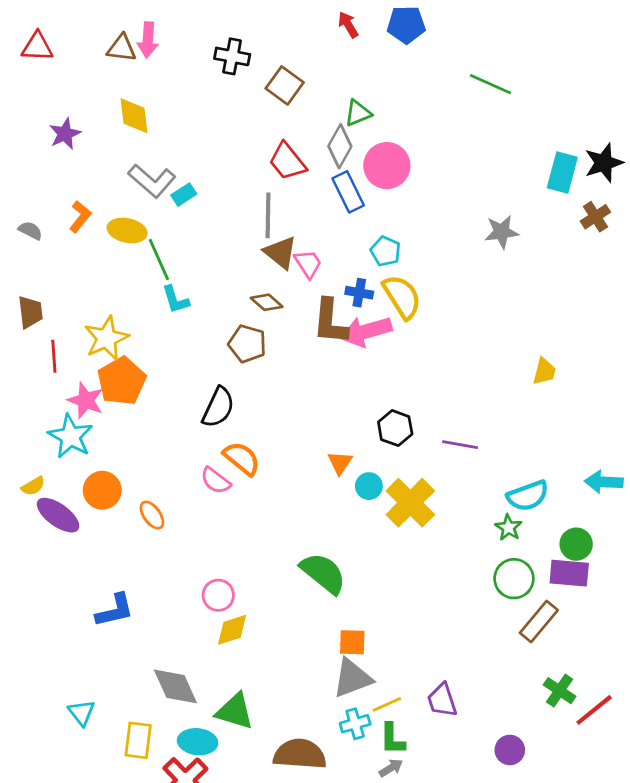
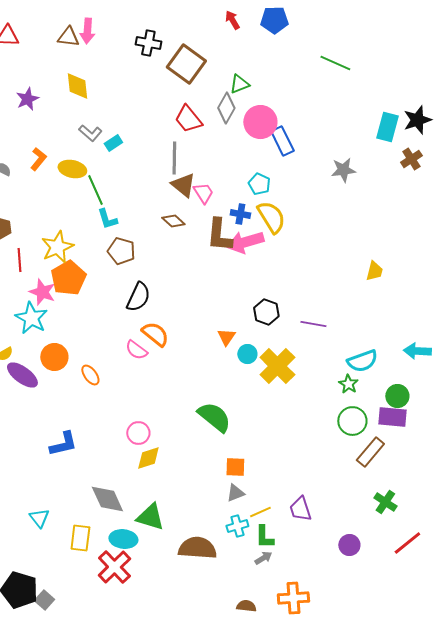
brown square: (285, 85) -> (186, 64), size x1.4
gray L-shape: (152, 181) -> (90, 133), size x0.7
blue rectangle: (348, 192) -> (282, 141), moved
brown pentagon: (247, 344) -> (121, 251), moved
gray triangle: (352, 678) -> (235, 493), size x0.6
red line: (594, 710) -> (407, 543), moved

